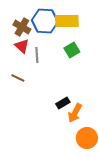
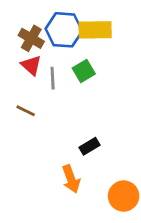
green square: (72, 50) -> (84, 71), moved
orange arrow: (75, 113) -> (71, 179), moved, turned -48

